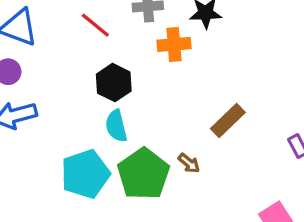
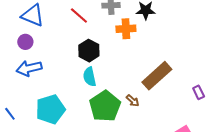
brown rectangle: (228, 121) -> (157, 76), size x1.4
cyan pentagon: (85, 174) -> (50, 109), moved

